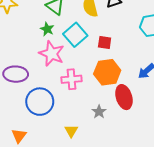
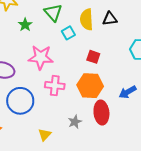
green star: (47, 29) -> (25, 25), moved
cyan square: (75, 35) -> (68, 33), moved, size x0.6
pink star: (52, 54) -> (41, 57), turned -30

